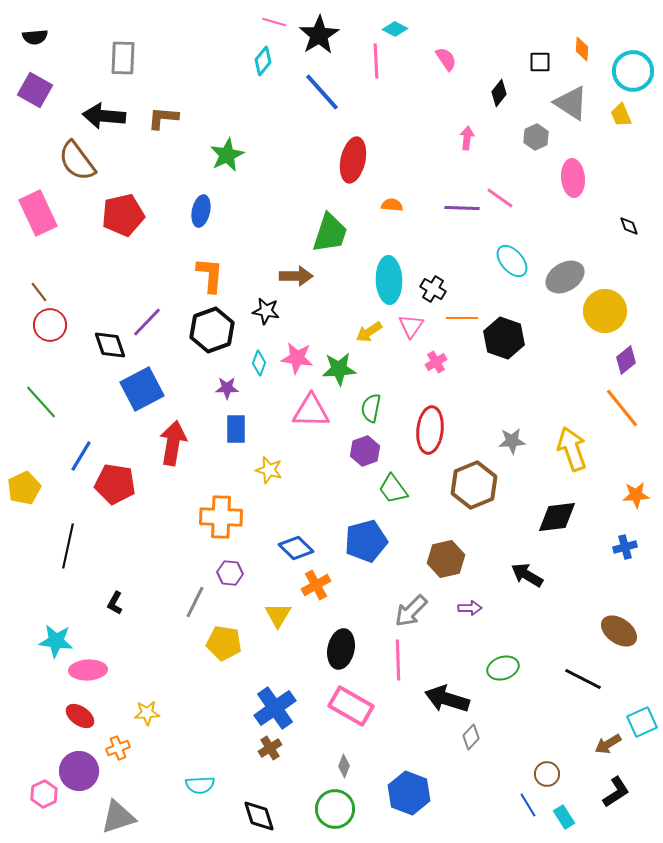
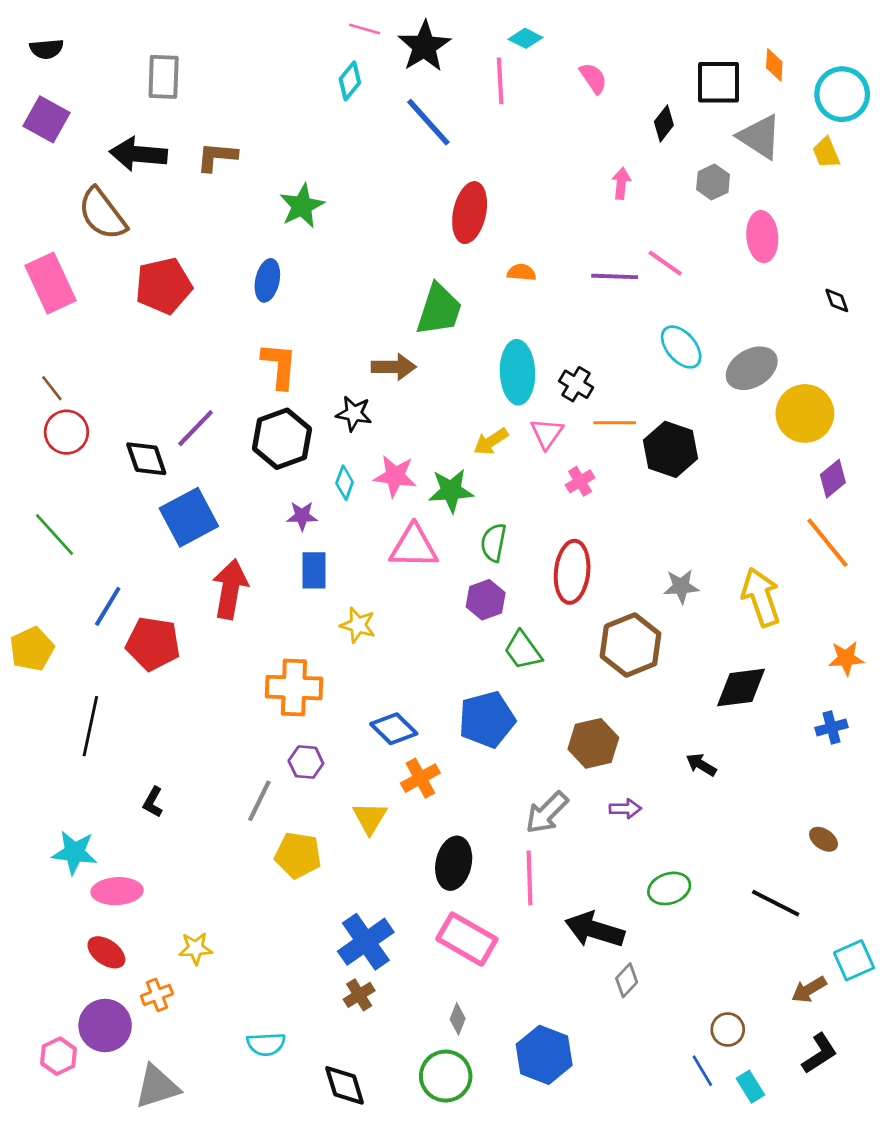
black square: (540, 62) -> (718, 82), size x1.6
black arrow: (527, 575) -> (701, 765), size x0.7
brown ellipse: (619, 631) -> (824, 839), size x0.6

